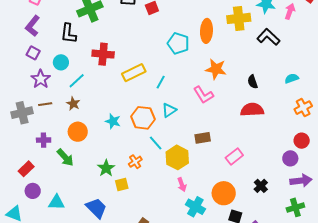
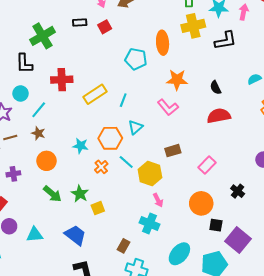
black L-shape: (268, 37) -> (225, 41), turned 135
green arrow: (65, 157) -> (52, 194), moved
orange cross: (135, 162) -> (101, 167), moved
cyan cross: (195, 207) -> (149, 224), moved

